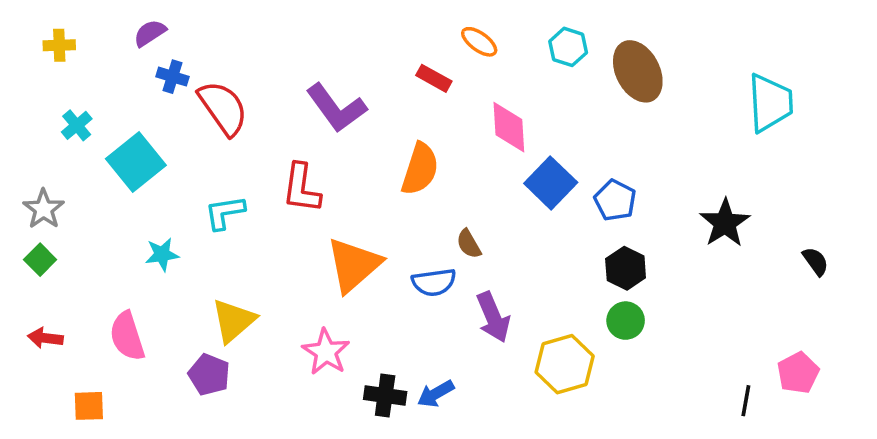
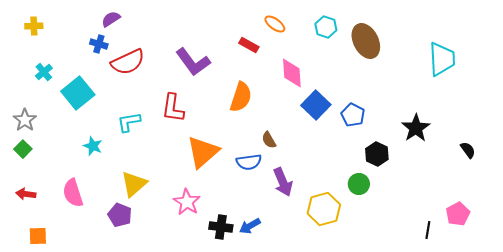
purple semicircle: (150, 33) -> (111, 19), moved
red semicircle: (223, 108) -> (128, 62), turned 100
cyan star: (162, 254) -> (93, 146), turned 30
black hexagon: (626, 268) -> (377, 154), moved
orange square: (89, 406) -> (38, 236), moved

